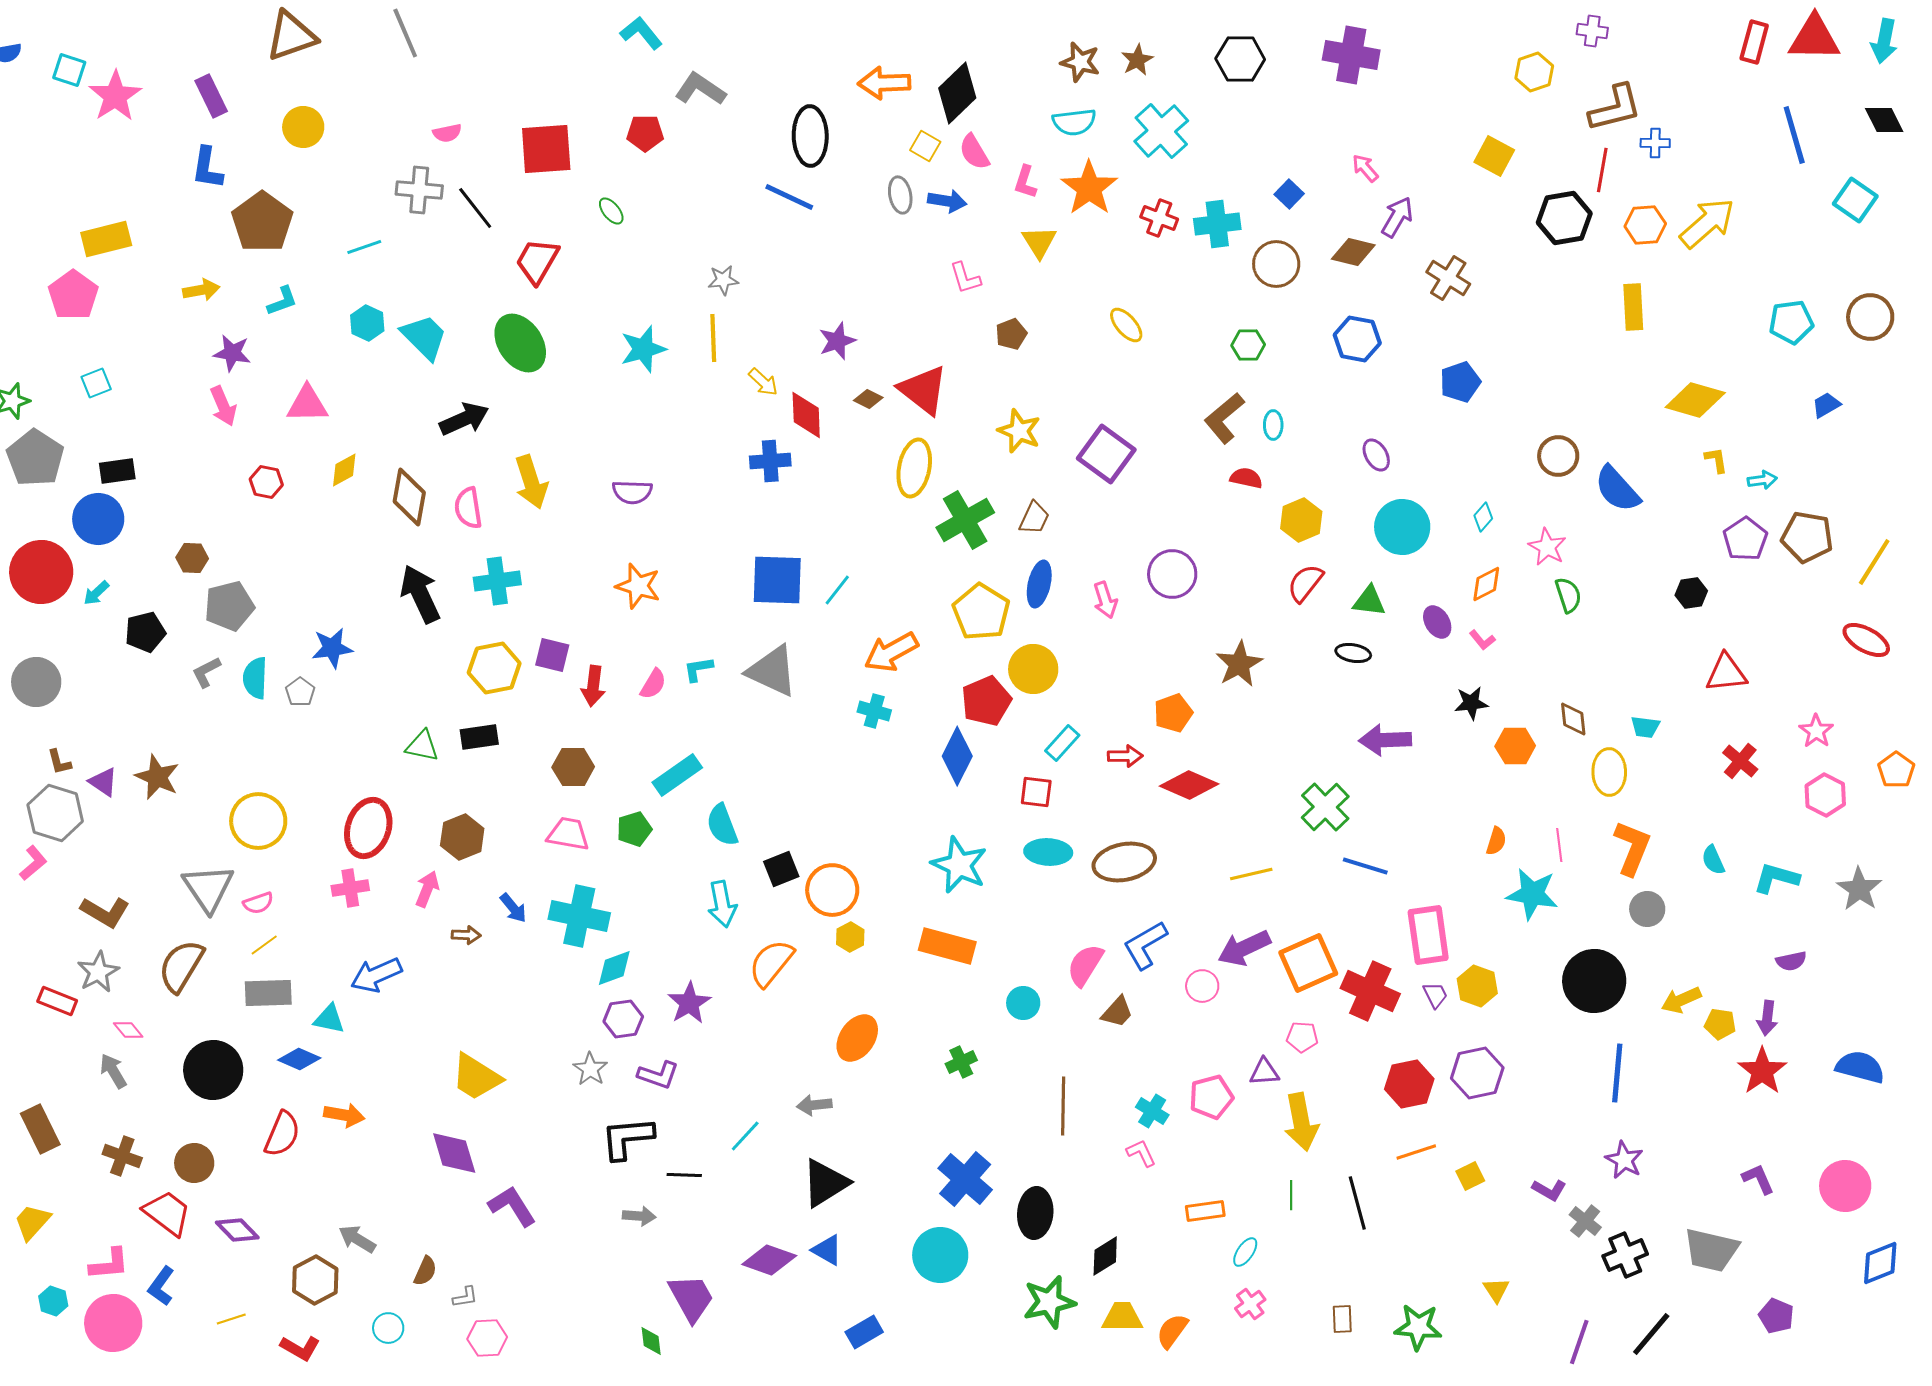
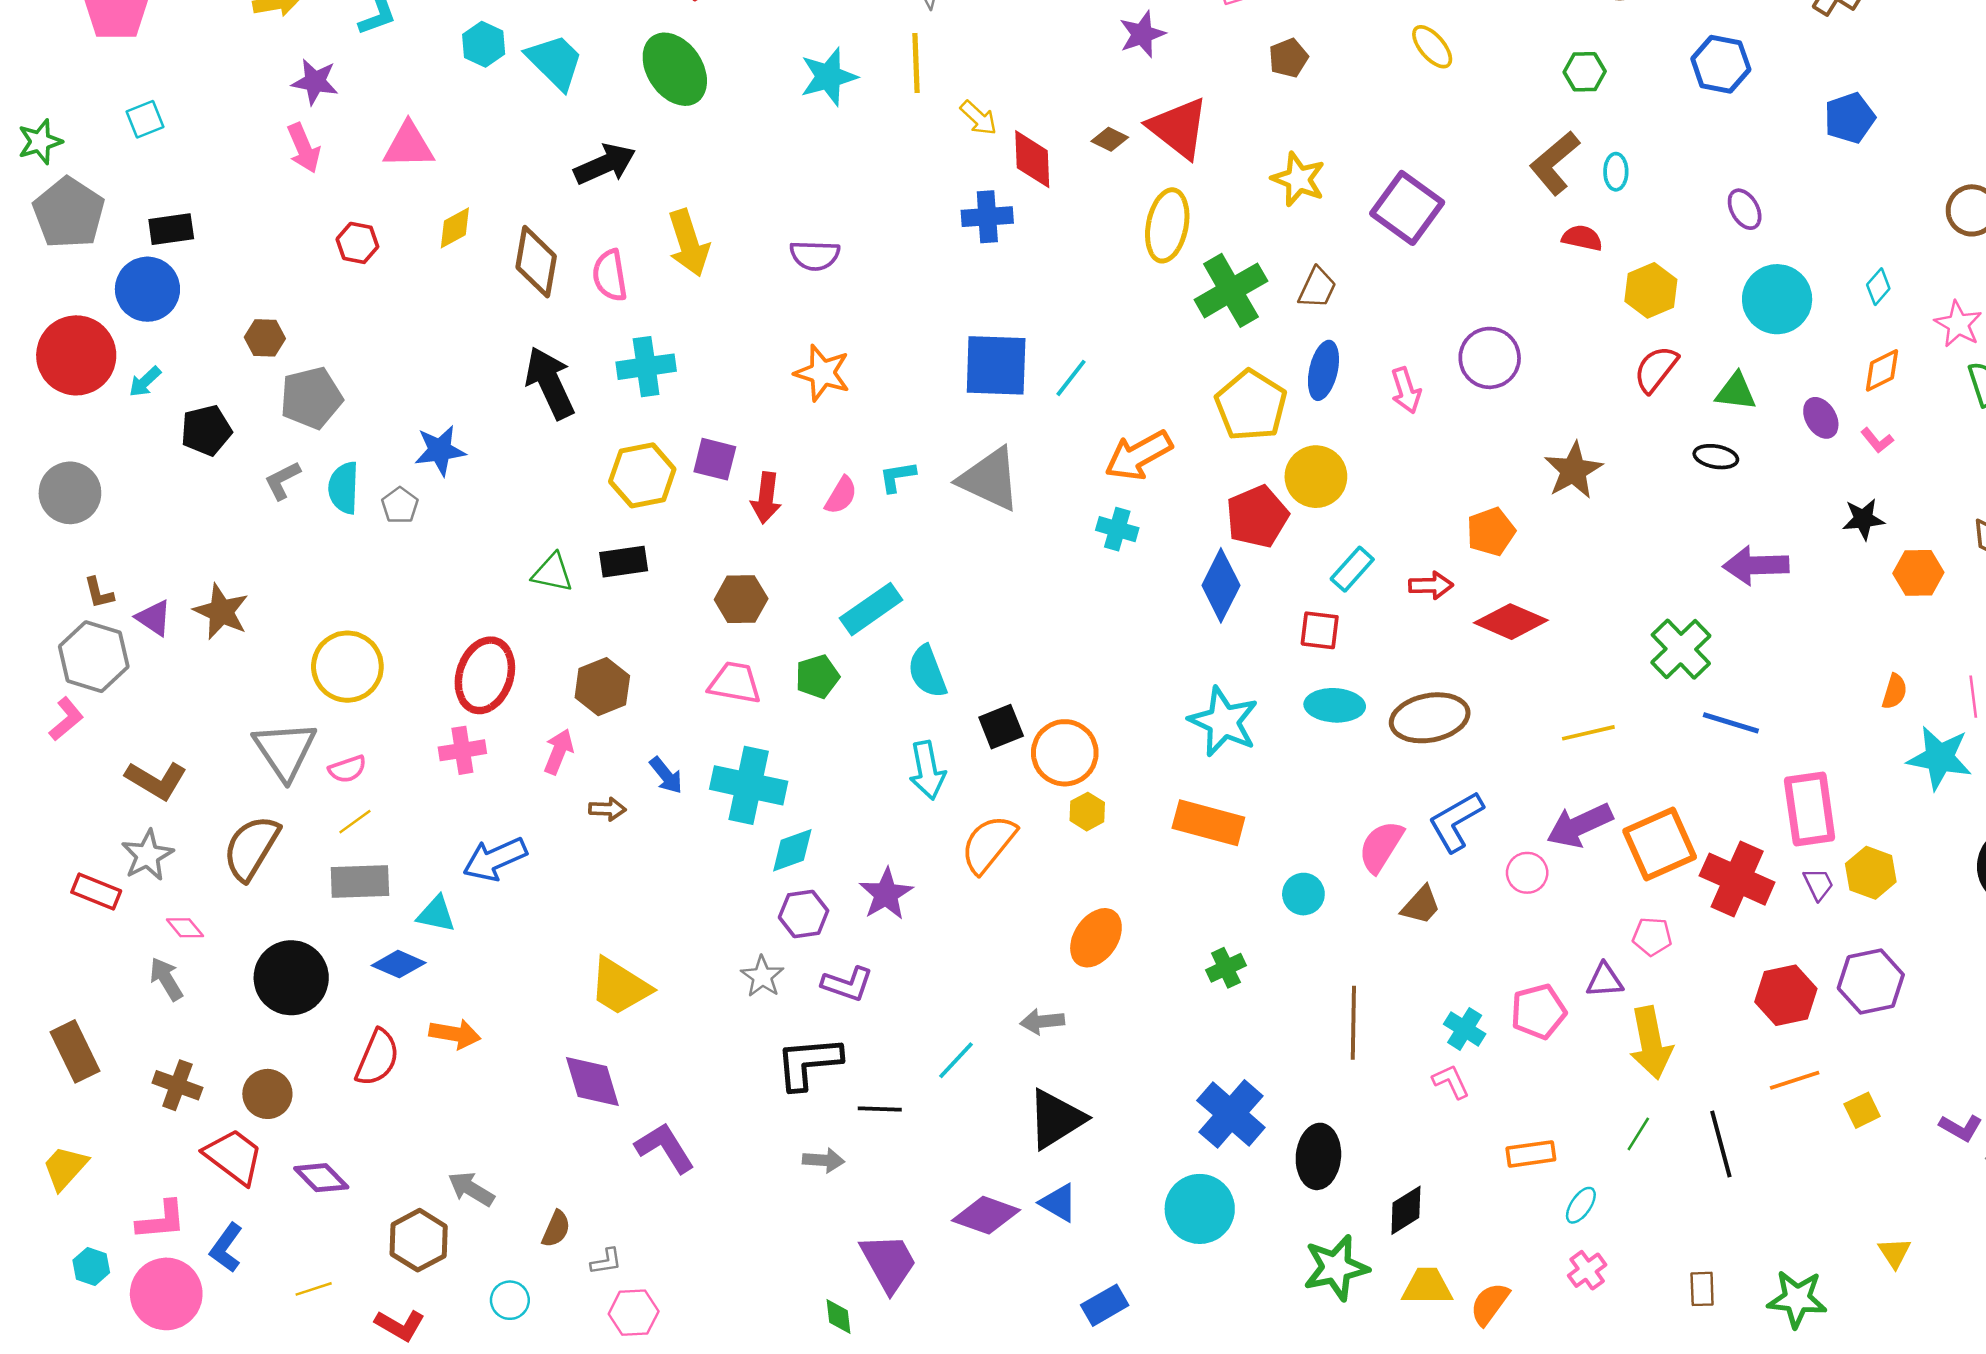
purple star: (837, 341) -> (1142, 34), moved
green line: (1291, 1195) -> (1638, 1134), turned 32

